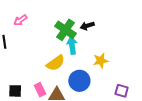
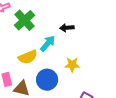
green cross: (65, 30) -> (24, 20), moved
cyan arrow: (72, 45) -> (48, 43), turned 36

